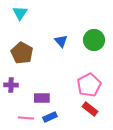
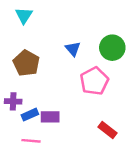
pink pentagon: (89, 85) -> (94, 81), moved
blue rectangle: (50, 117) -> (30, 115), moved

